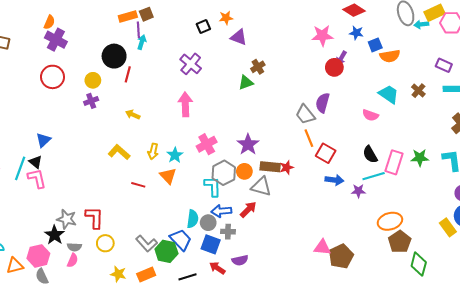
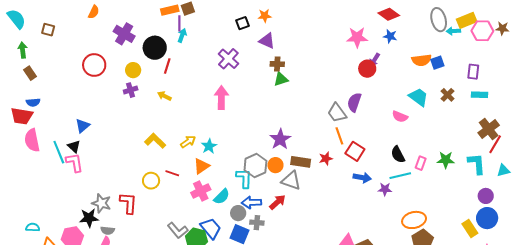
purple triangle: (239, 37) -> (267, 41), moved
purple cross: (56, 40) -> (124, 34), moved
blue square: (375, 45) -> (437, 63), moved
purple rectangle: (444, 65) -> (473, 72), turned 70
brown cross: (258, 67) -> (277, 64), moved, turned 32
yellow arrow: (133, 115) -> (164, 96), moved
pink cross: (207, 144) -> (201, 191), moved
yellow arrow: (153, 151) -> (188, 142), turned -140
pink rectangle: (394, 162) -> (421, 163), size x0.6
red star: (287, 167) -> (326, 158), moved
cyan line: (20, 168) -> (59, 152), turned -45
orange triangle: (168, 176) -> (201, 166), turned 36
cyan semicircle: (193, 219) -> (222, 197), moved, turned 36
black star: (55, 235) -> (89, 218), turned 30
yellow circle: (105, 243) -> (151, 181), moved

